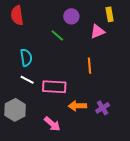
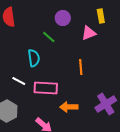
cyan semicircle: (26, 58) -> (34, 58), moved
purple cross: (103, 108) -> (106, 104), moved, size x1.5

